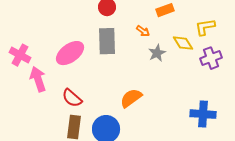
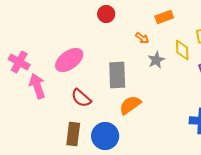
gray rectangle: (107, 41) -> (117, 75), moved
yellow diamond: (183, 43) -> (182, 50), turned 30
red semicircle: (72, 98) -> (81, 98), moved

